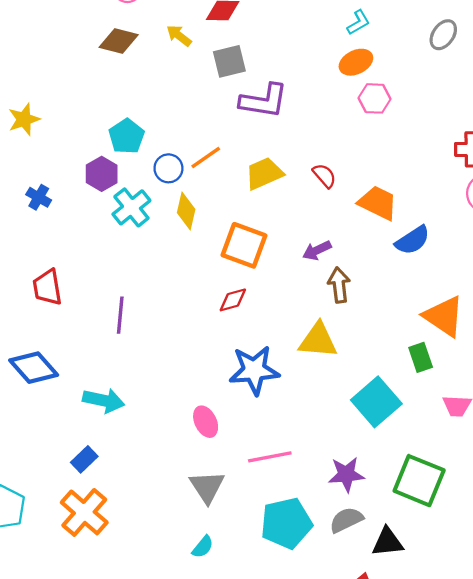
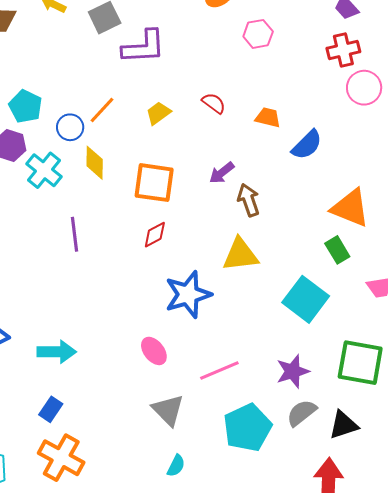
pink hexagon: (375, 98) -> (258, 34), moved
yellow trapezoid: (264, 173) -> (158, 113), size x0.7
orange trapezoid: (378, 203) -> (268, 117), size x0.7
purple line: (120, 315) -> (75, 234), moved

